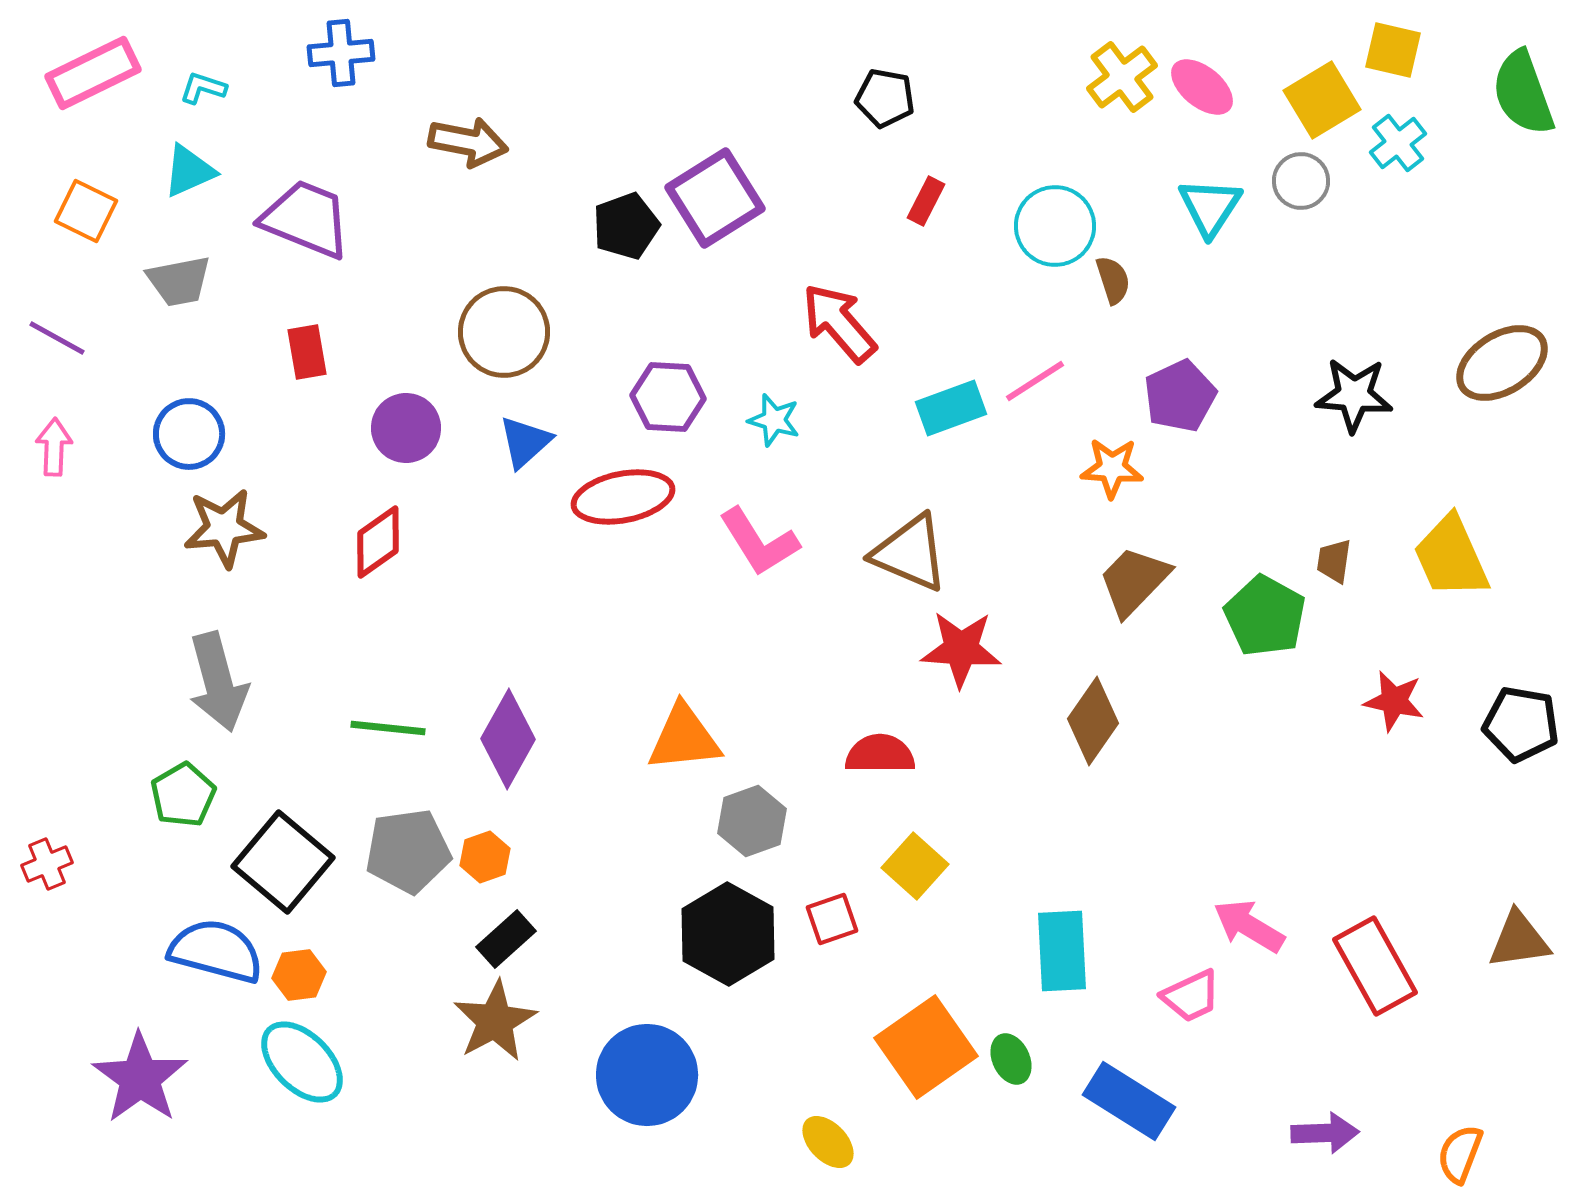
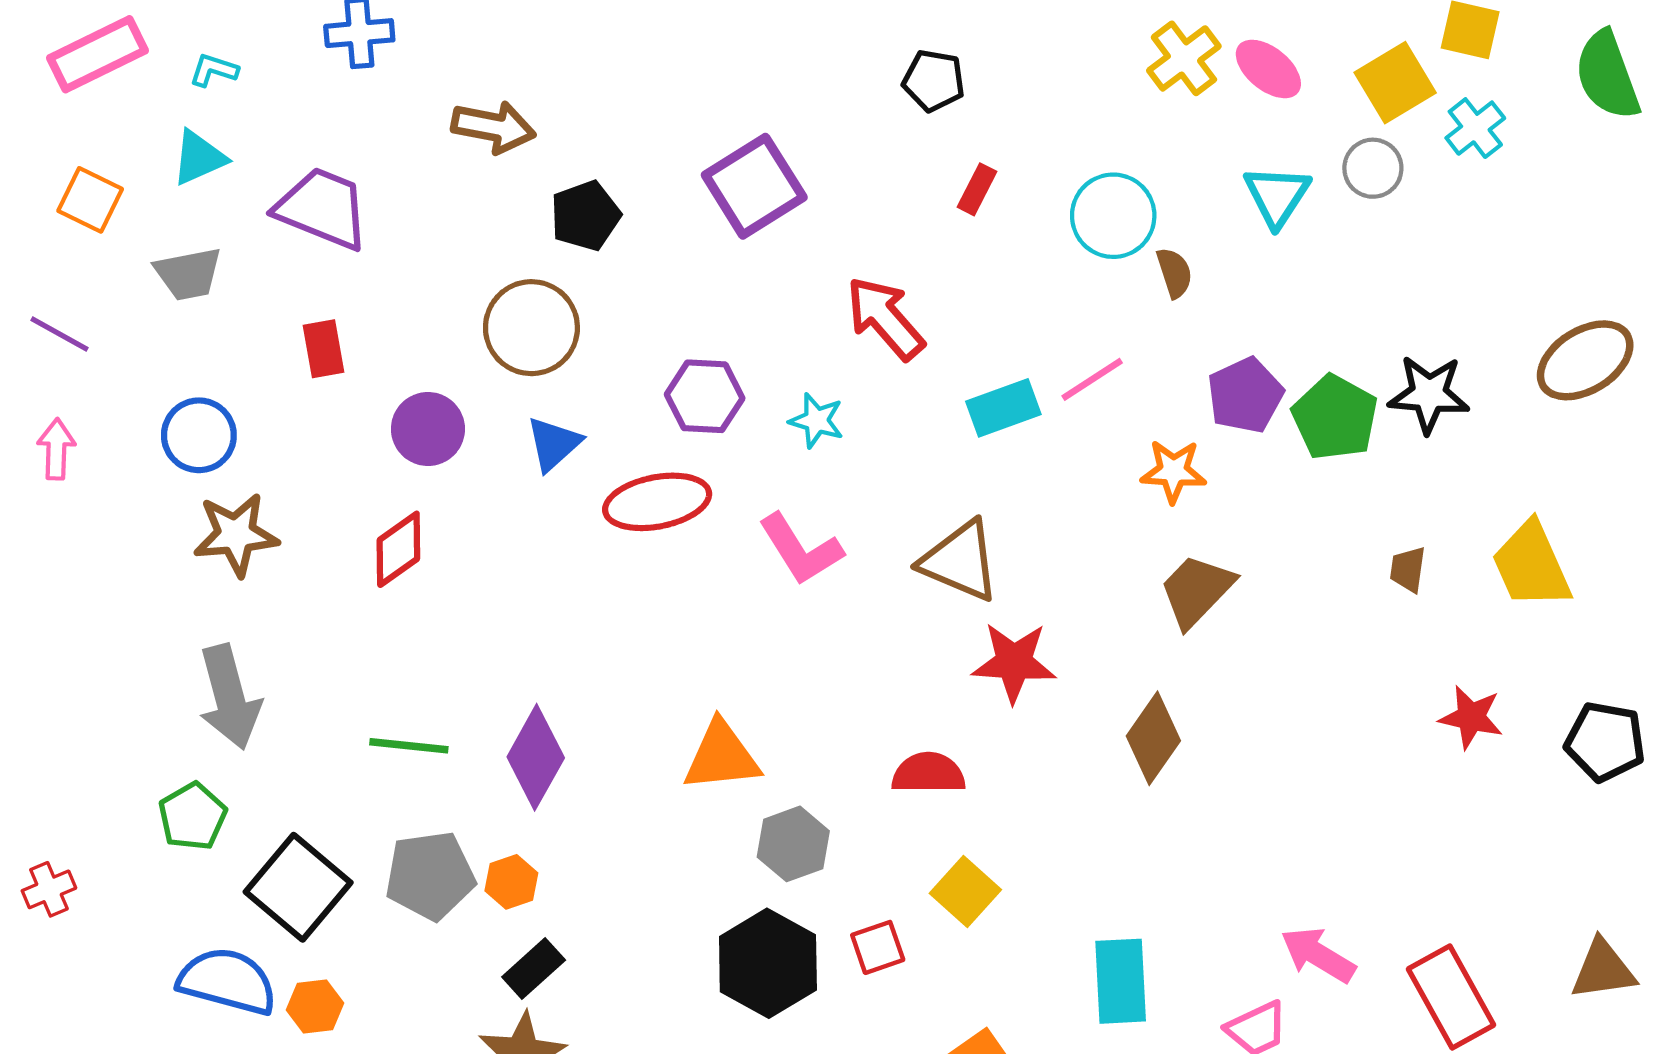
black pentagon: (626, 226) -> (585, 216), moved
green pentagon: (1265, 616) -> (1335, 417), moved

